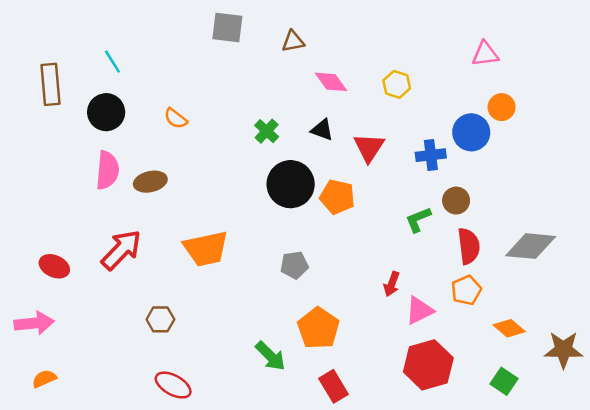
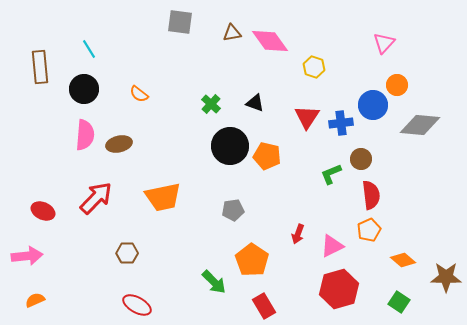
pink triangle: (485, 54) -> (384, 43), turned -40
pink diamond: (331, 82) -> (270, 41), moved, size x1.4
red triangle: (369, 148) -> (307, 117), moved
gray diamond: (531, 246) -> (420, 125), moved
red arrow: (392, 284) -> (298, 234), moved

